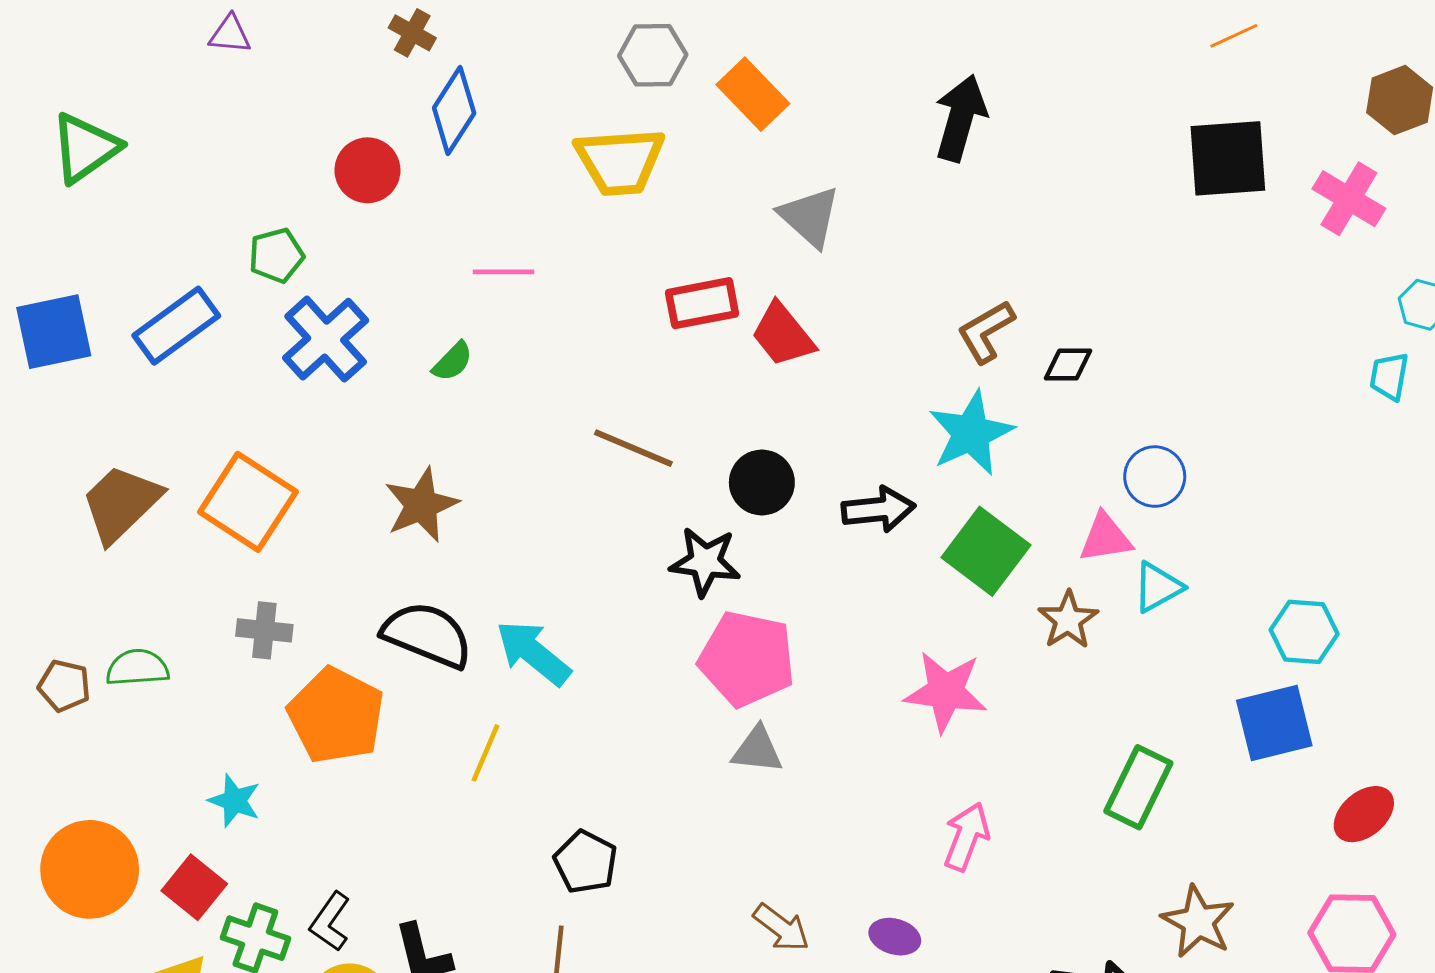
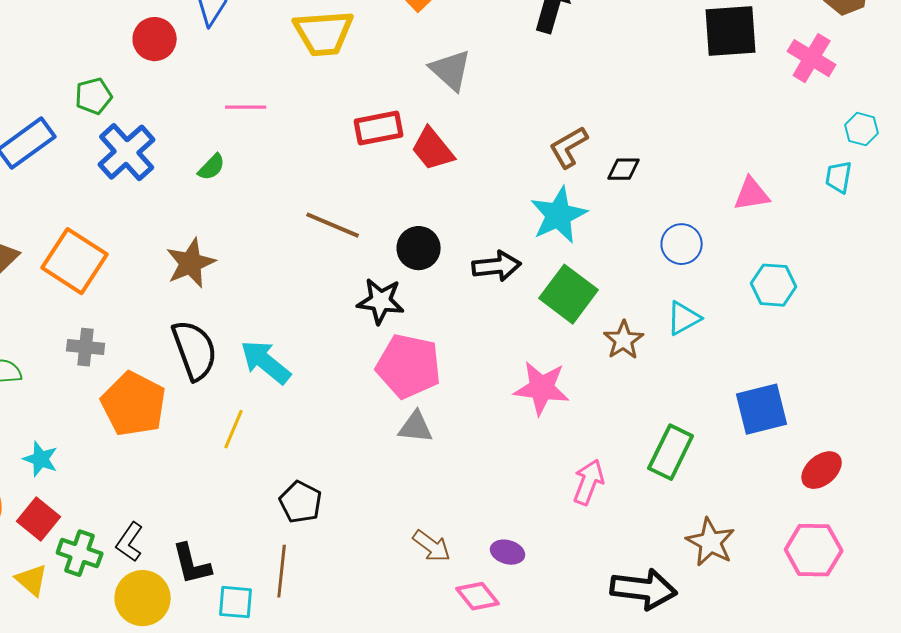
pink triangle: (1105, 538) -> (752, 194), moved
cyan hexagon: (1304, 632) -> (774, 285), moved
black semicircle: (427, 635) -> (195, 350), turned 48
cyan star: (235, 801) -> (41, 459), moved
pink arrow: (966, 837) -> (589, 482), moved

